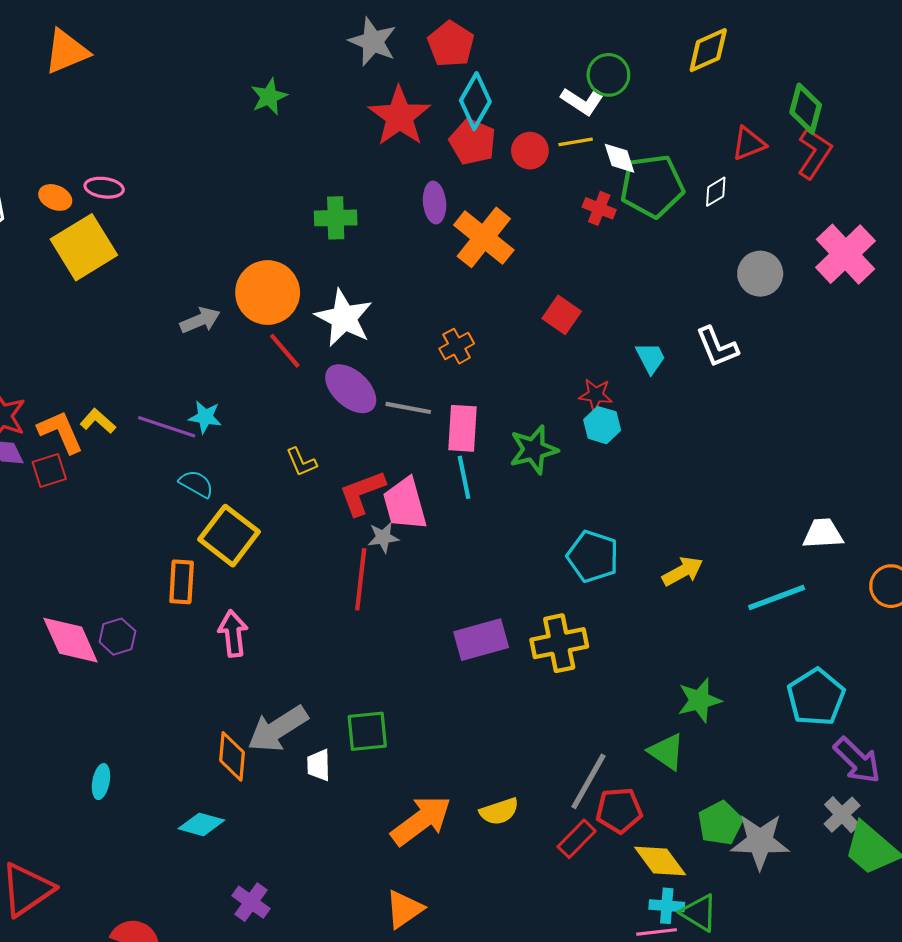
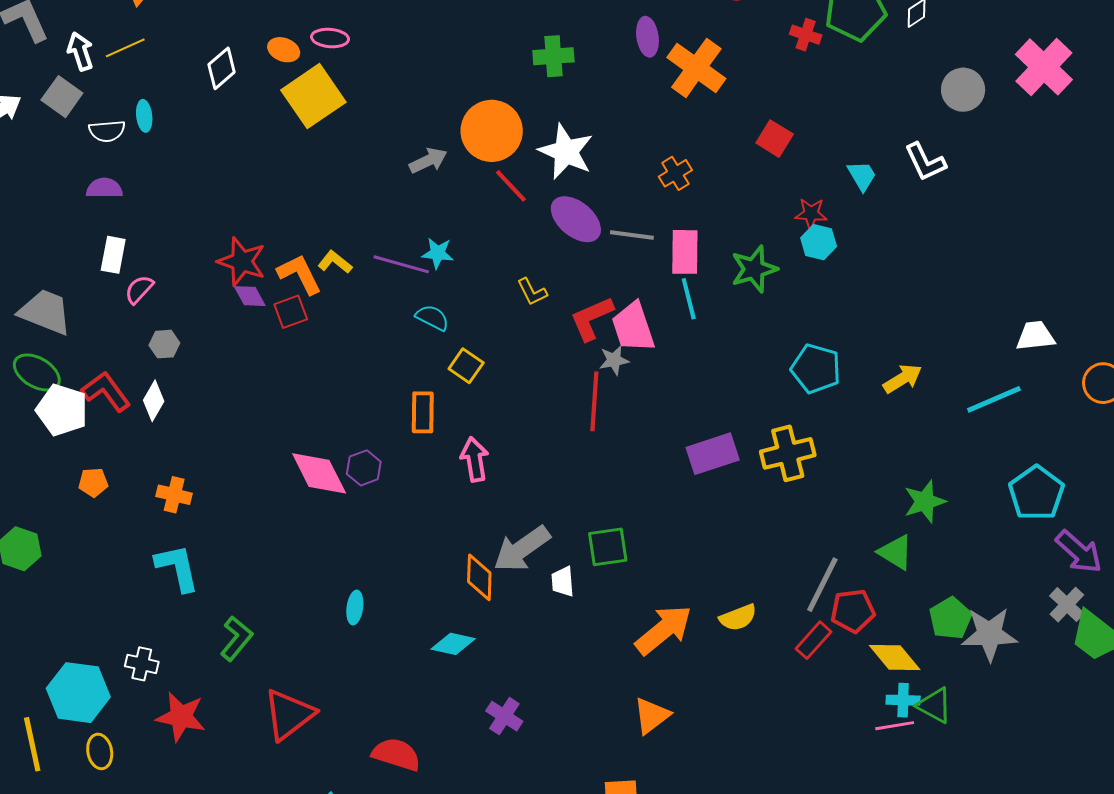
yellow square: (229, 536) -> (466, 366), size x0.6

